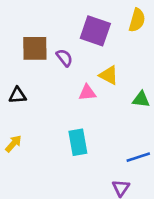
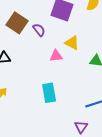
brown square: (35, 48) -> (17, 23), turned 35

